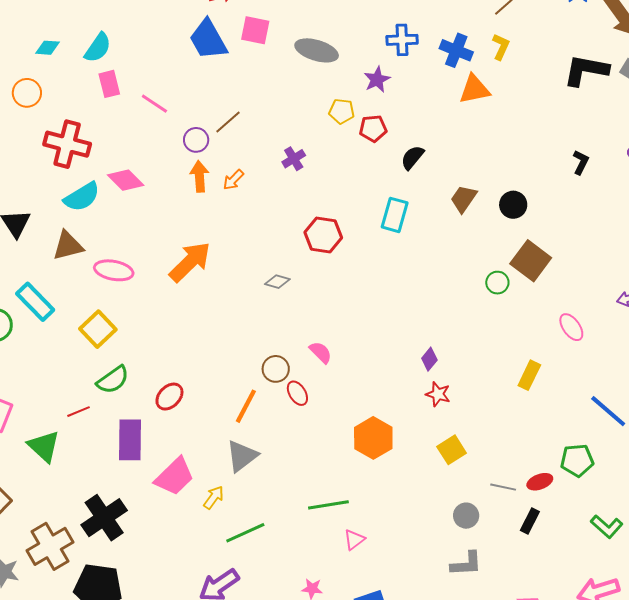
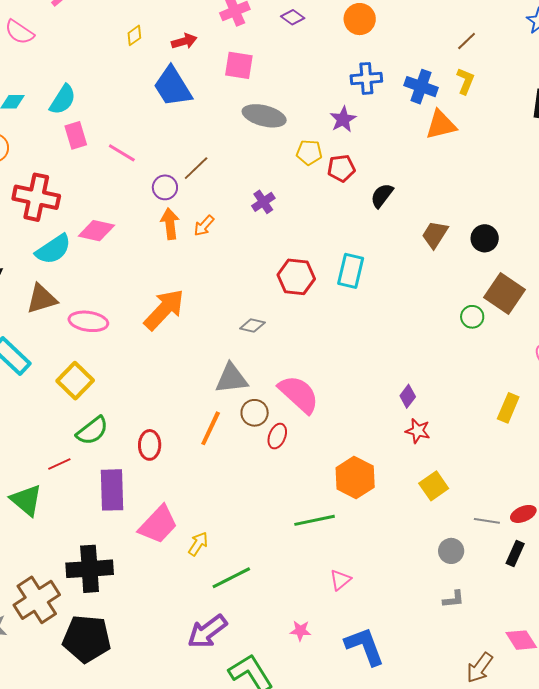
pink square: (255, 30) -> (239, 65), moved
gray ellipse: (317, 50) -> (264, 116), moved
pink diamond: (126, 180) -> (96, 231), turned -30
cyan rectangle: (395, 215) -> (351, 271), moved
pink semicircle: (321, 352) -> (299, 394), size x1.8
red ellipse: (297, 393) -> (277, 436), turned 55
red ellipse: (169, 397) -> (150, 445), turned -40
orange line: (246, 406) -> (211, 428), moved
gray triangle: (242, 456) -> (231, 378), moved, turned 33
green line: (328, 505) -> (315, 520), moved
black cross: (104, 518) -> (90, 569), turned 33
gray L-shape: (466, 564) -> (453, 599), size x0.7

